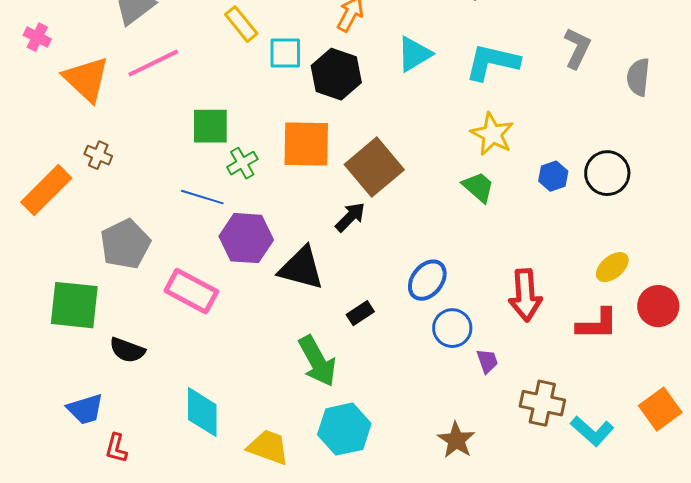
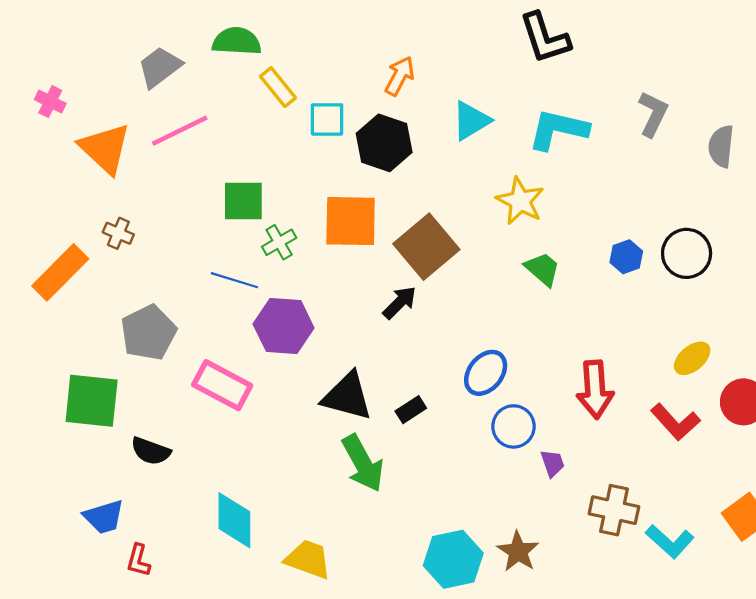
yellow star: (492, 134) -> (520, 201), moved
black triangle: (301, 268) -> (347, 396), moved
red L-shape: (597, 324) -> (675, 422), turned 48
cyan hexagon: (344, 429) -> (453, 559), moved

